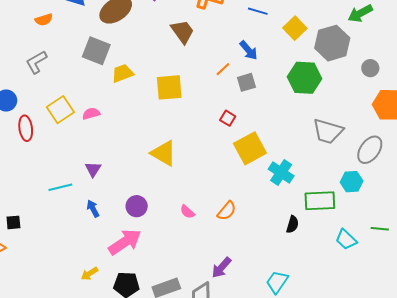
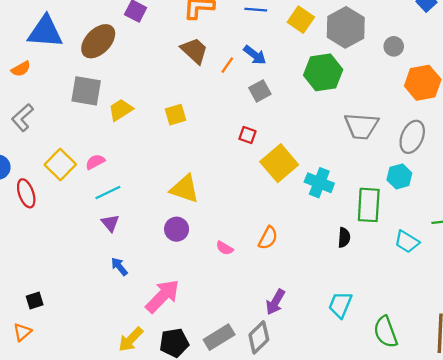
brown trapezoid: (182, 32) -> (194, 51), moved
orange line: (223, 69) -> (227, 65), moved
yellow square: (169, 87) -> (175, 115), size x0.7
cyan line: (60, 187) -> (108, 193), moved
green rectangle: (320, 201) -> (369, 205), turned -72
purple circle: (137, 206) -> (177, 229), moved
yellow arrow: (89, 274) -> (131, 339), size x1.4

